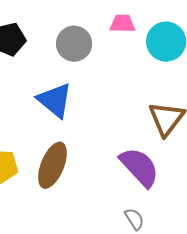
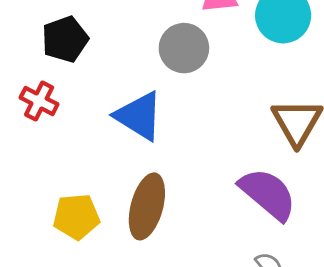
gray circle: (74, 44) -> (184, 48), moved

